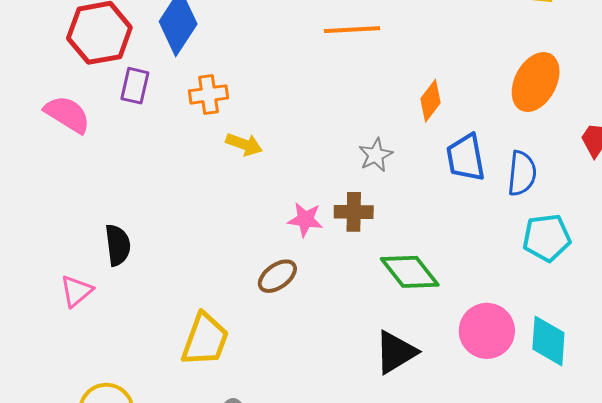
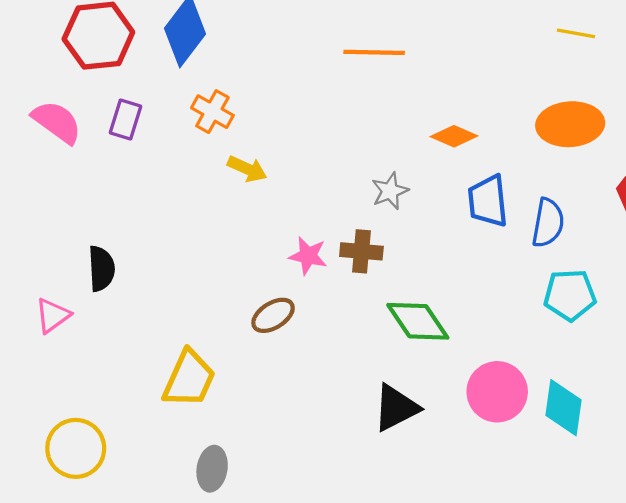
orange ellipse: (536, 82) -> (570, 124), turned 54
purple rectangle: (135, 86) -> (125, 120), moved
orange cross: (208, 94) -> (212, 112), turned 33
orange diamond: (430, 101) -> (454, 136), turned 72

